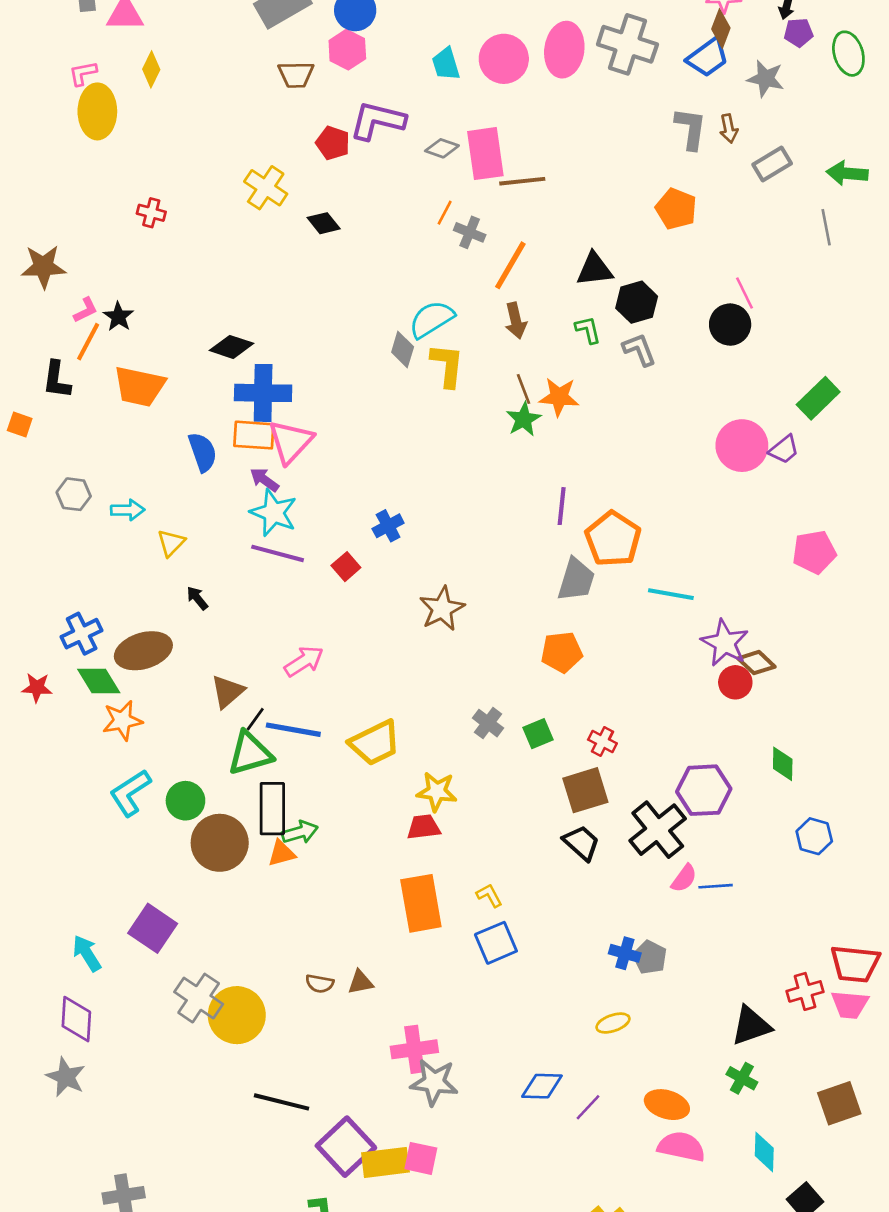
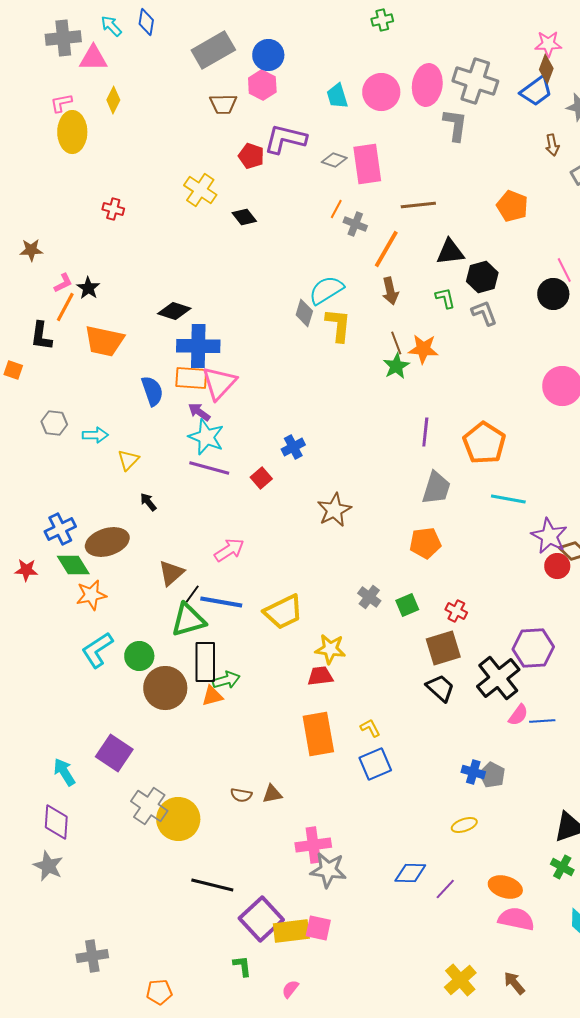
gray L-shape: (691, 129) -> (455, 125), moved
brown line: (522, 181) -> (418, 205), moved
brown star: (43, 267) -> (31, 250), size x0.7
orange pentagon: (613, 539) -> (484, 443), moved

